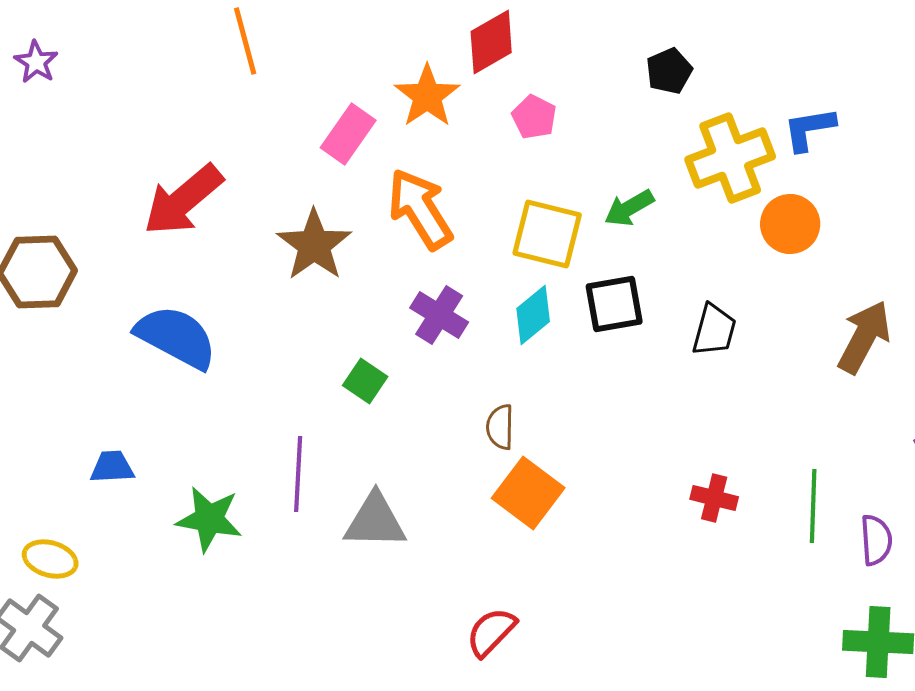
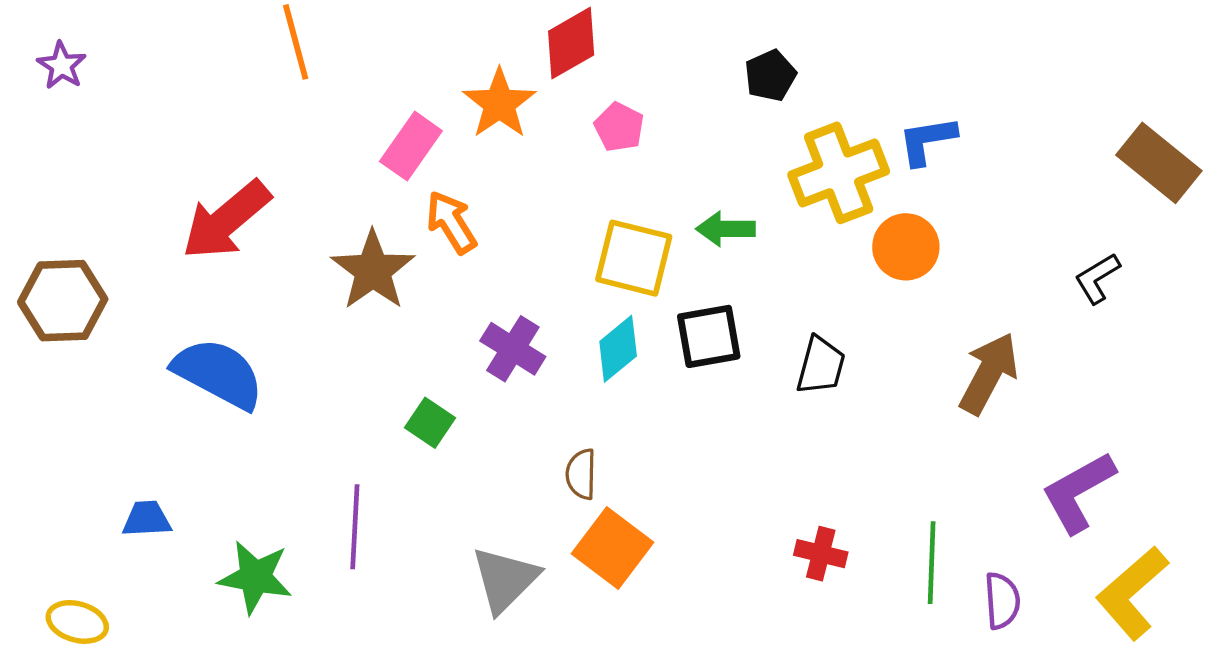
green arrow: (629, 208) -> (726, 229), turned 30
orange arrow: (420, 209) -> (451, 222), moved, size x0.7
gray triangle: (375, 521) -> (505, 579), moved, turned -46

